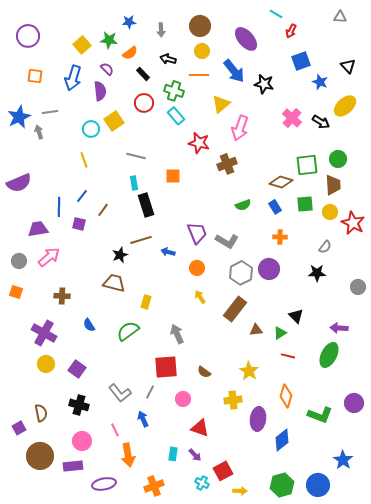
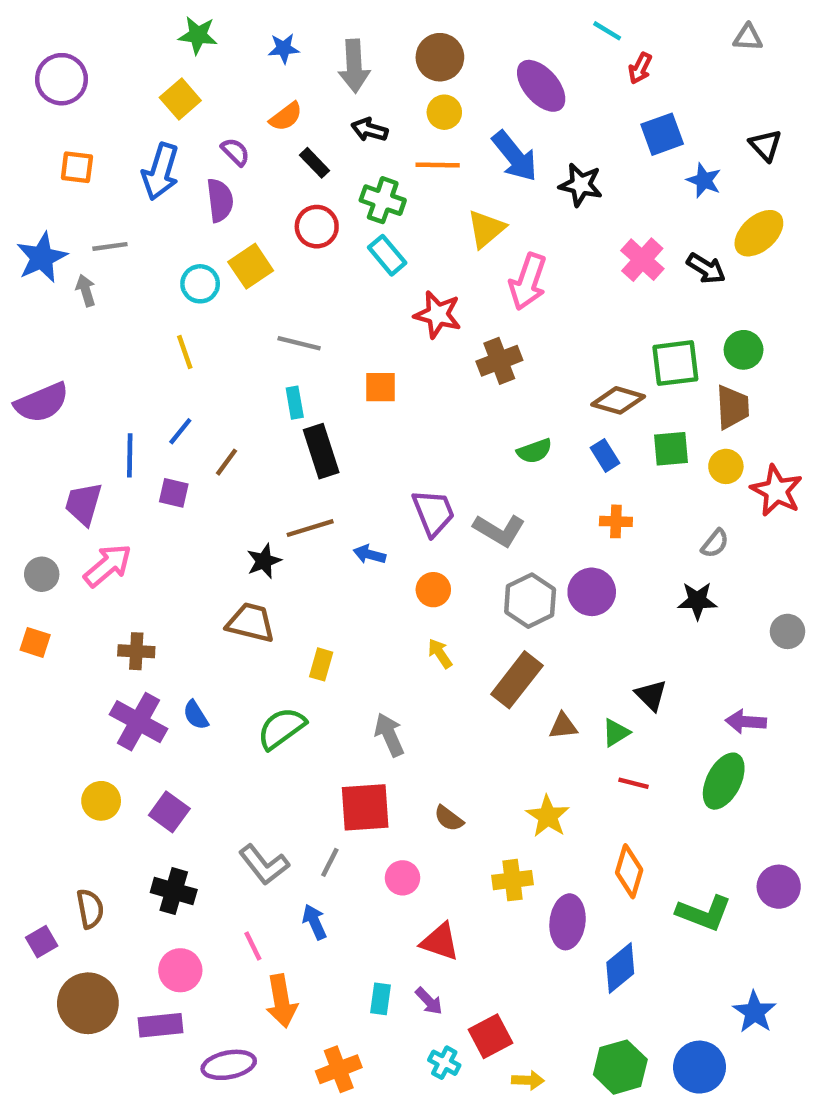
gray arrow: (161, 30) -> (354, 66), size x1.6
green star: (109, 40) -> (198, 35), moved
purple trapezoid: (38, 229) -> (83, 504), turned -65
purple cross: (44, 333) -> (138, 722), moved

